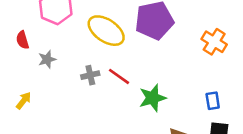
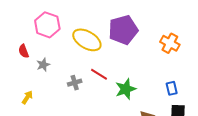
gray cross: (90, 75) -> (75, 83), moved

